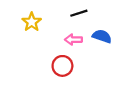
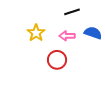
yellow star: (32, 22) -> (36, 33), moved

